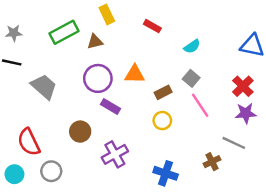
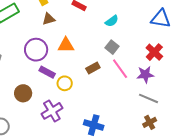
brown triangle: (95, 42) -> (49, 19), moved
brown rectangle: (163, 92) -> (93, 68), moved
purple star: (246, 113) -> (145, 75), moved
yellow circle: (162, 121) -> (65, 83), moved
brown cross: (212, 162) -> (150, 122), moved

